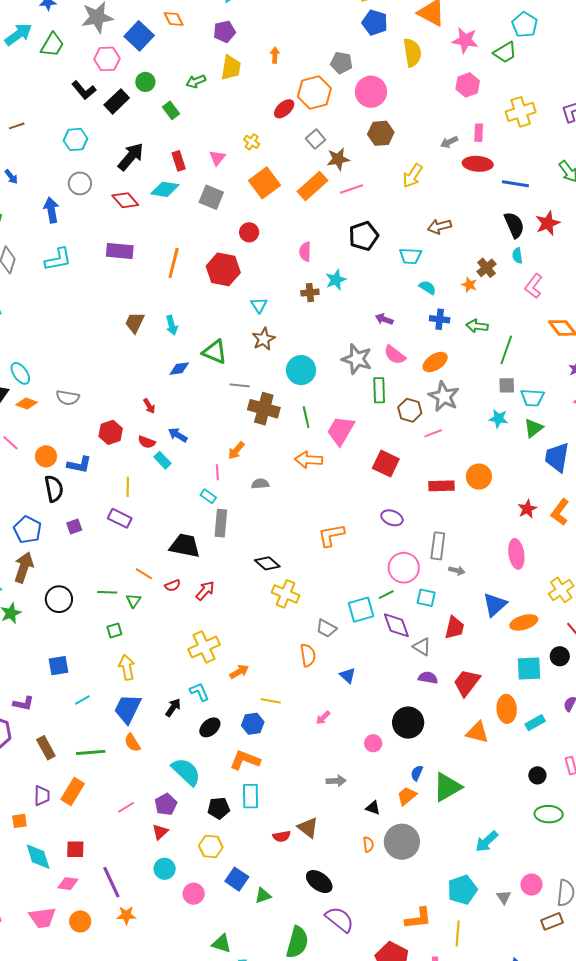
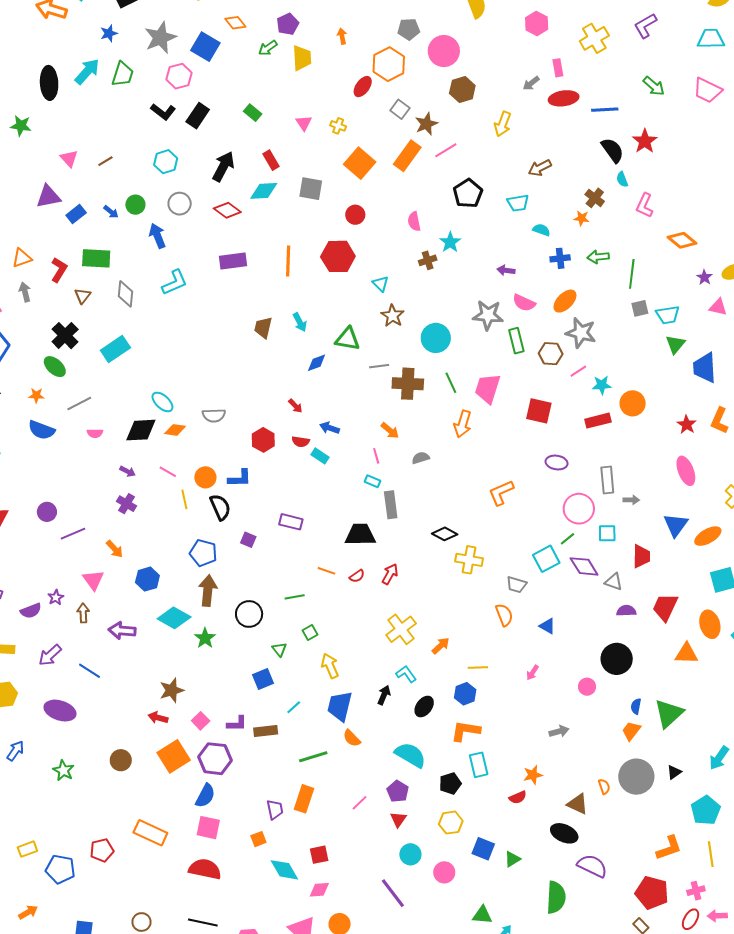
green arrow: (196, 81) -> (268, 48), moved
green circle: (145, 82) -> (135, 205), moved
pink triangle: (217, 158) -> (304, 123), moved
cyan star: (498, 419) -> (602, 385), moved
orange arrow: (236, 450) -> (390, 430), turned -78
orange arrow: (309, 460) -> (463, 424), turned -64
yellow line: (128, 487) -> (184, 499), moved
purple square: (74, 527) -> (248, 540), turned -35
green triangle: (133, 601) -> (279, 649), moved
brown rectangle: (46, 748) -> (266, 731), moved, turned -55
black triangle: (373, 808) -> (674, 772), moved, turned -42
brown triangle: (308, 828) -> (578, 804), moved
purple line: (111, 882) -> (393, 893), moved
orange star: (126, 915) -> (533, 775), moved

